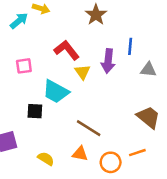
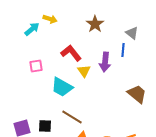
gray triangle: (148, 70) -> (132, 33), moved, turned 32
black square: (35, 111) -> (45, 126), moved
brown trapezoid: (148, 117) -> (137, 94), moved
brown line: (89, 128) -> (72, 117), moved

